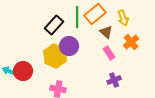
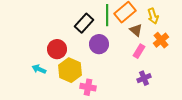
pink rectangle: (109, 53) -> (139, 51), turned 64
yellow hexagon: (55, 56) -> (70, 70), moved
red circle: (23, 71) -> (57, 49), moved

